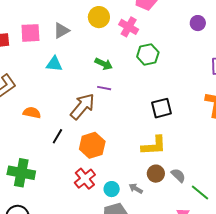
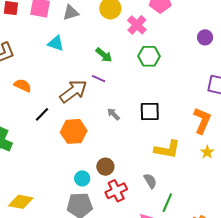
yellow L-shape: (154, 146) -> (167, 149), moved
brown circle: (156, 174) -> (105, 167), moved
red cross: (85, 179) -> (116, 191), moved
gray arrow: (136, 189) -> (113, 114), moved
green line: (200, 192) -> (167, 203), turned 60

